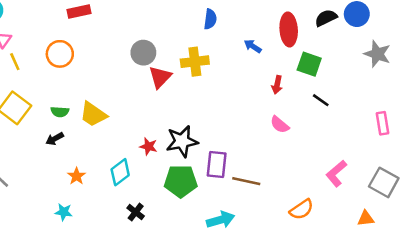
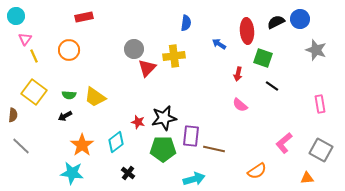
orange star: (77, 176) -> (82, 145), size x1.6
cyan star: (64, 212) -> (72, 173), size x1.6

